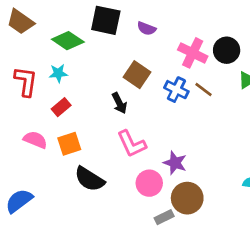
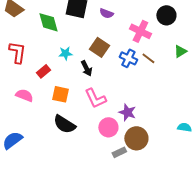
green diamond: (68, 41) -> (48, 22), turned 40
black circle: (227, 50) -> (166, 15), moved
cyan star: (58, 73) -> (65, 53), moved
orange square: (69, 144) -> (60, 94), moved, turned 30

